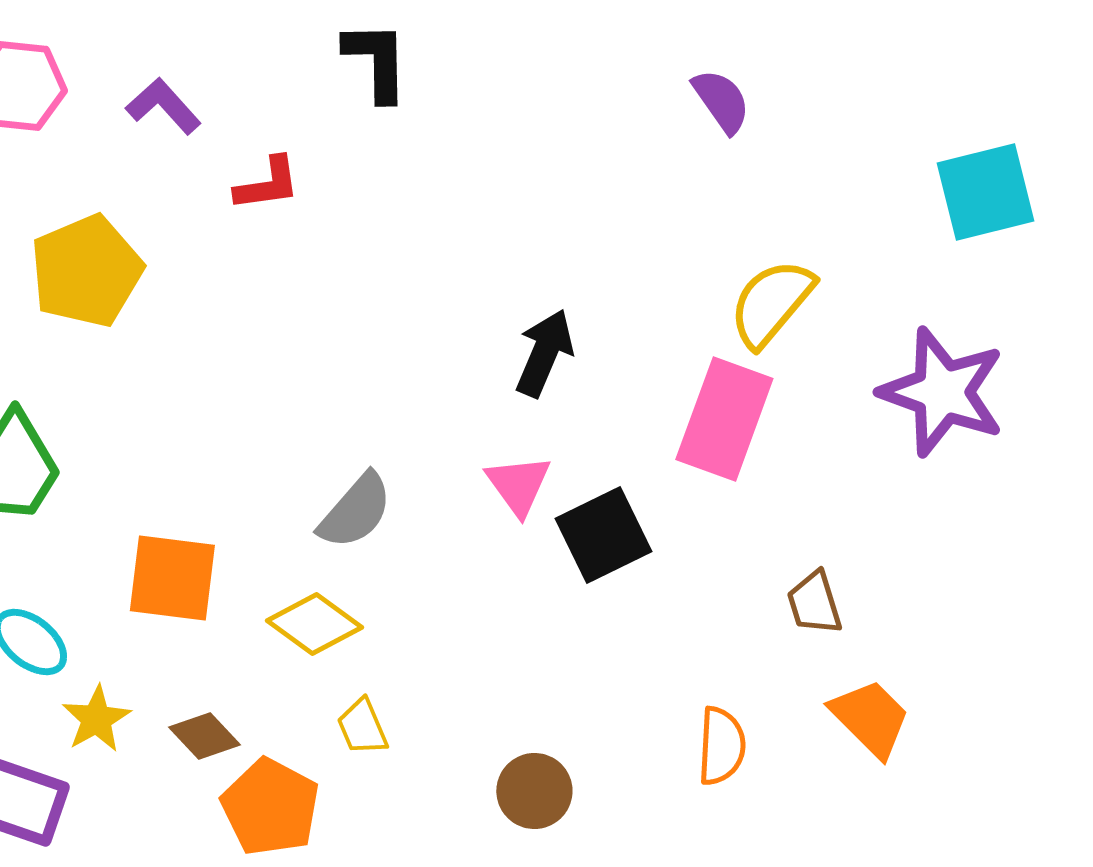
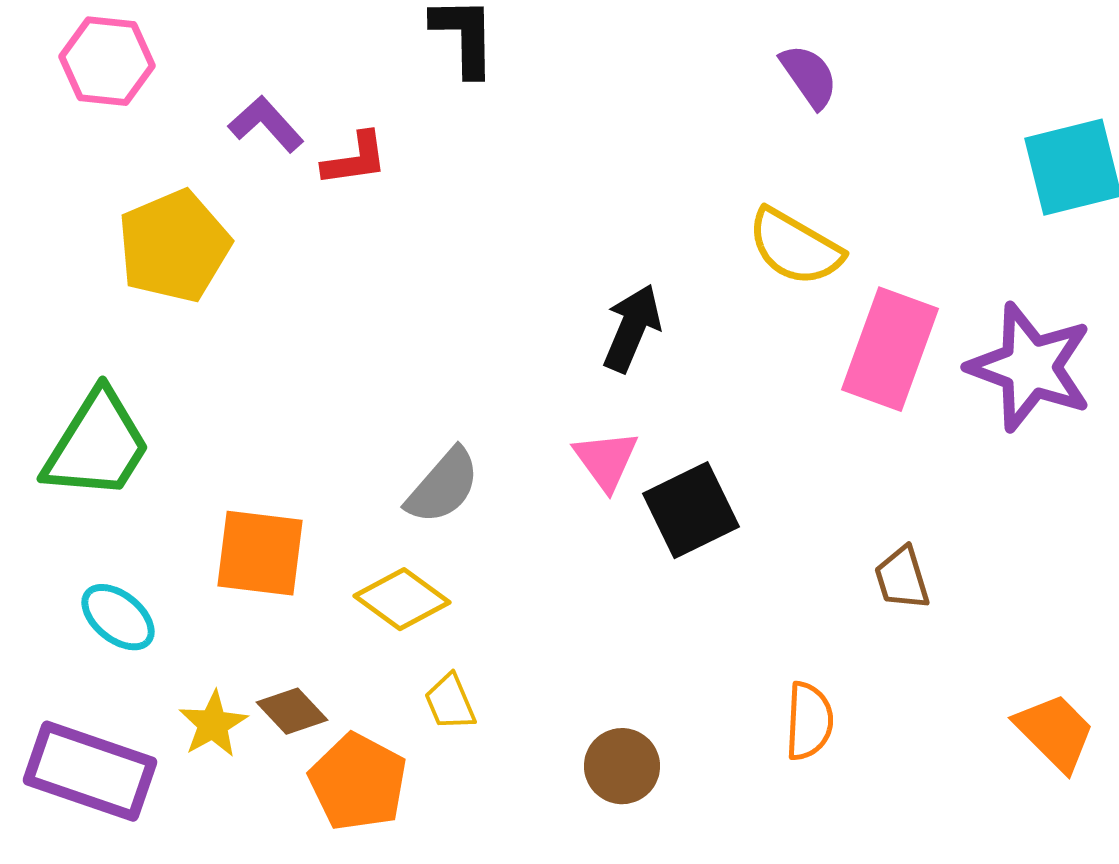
purple L-shape: (163, 106) -> (266, 124), moved
yellow semicircle: (771, 303) -> (795, 247), moved, turned -100
pink rectangle: (724, 419) -> (890, 349), moved
orange trapezoid: (870, 718) -> (1055, 732), moved
yellow star: (96, 719) -> (213, 724), moved

